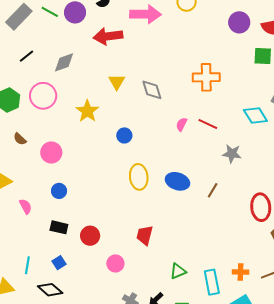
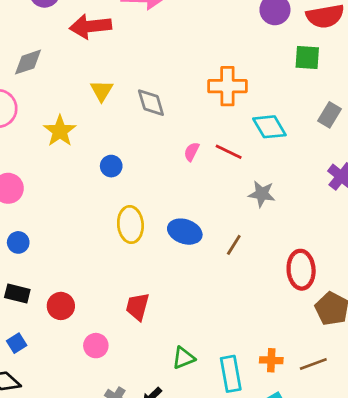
cyan diamond: (255, 116) -> (269, 127), moved

